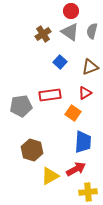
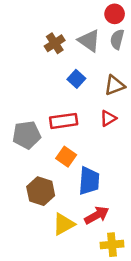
red circle: (71, 11) -> (115, 14), moved
orange square: (73, 113) -> (66, 157), moved
blue trapezoid: (83, 142) -> (89, 181), moved

